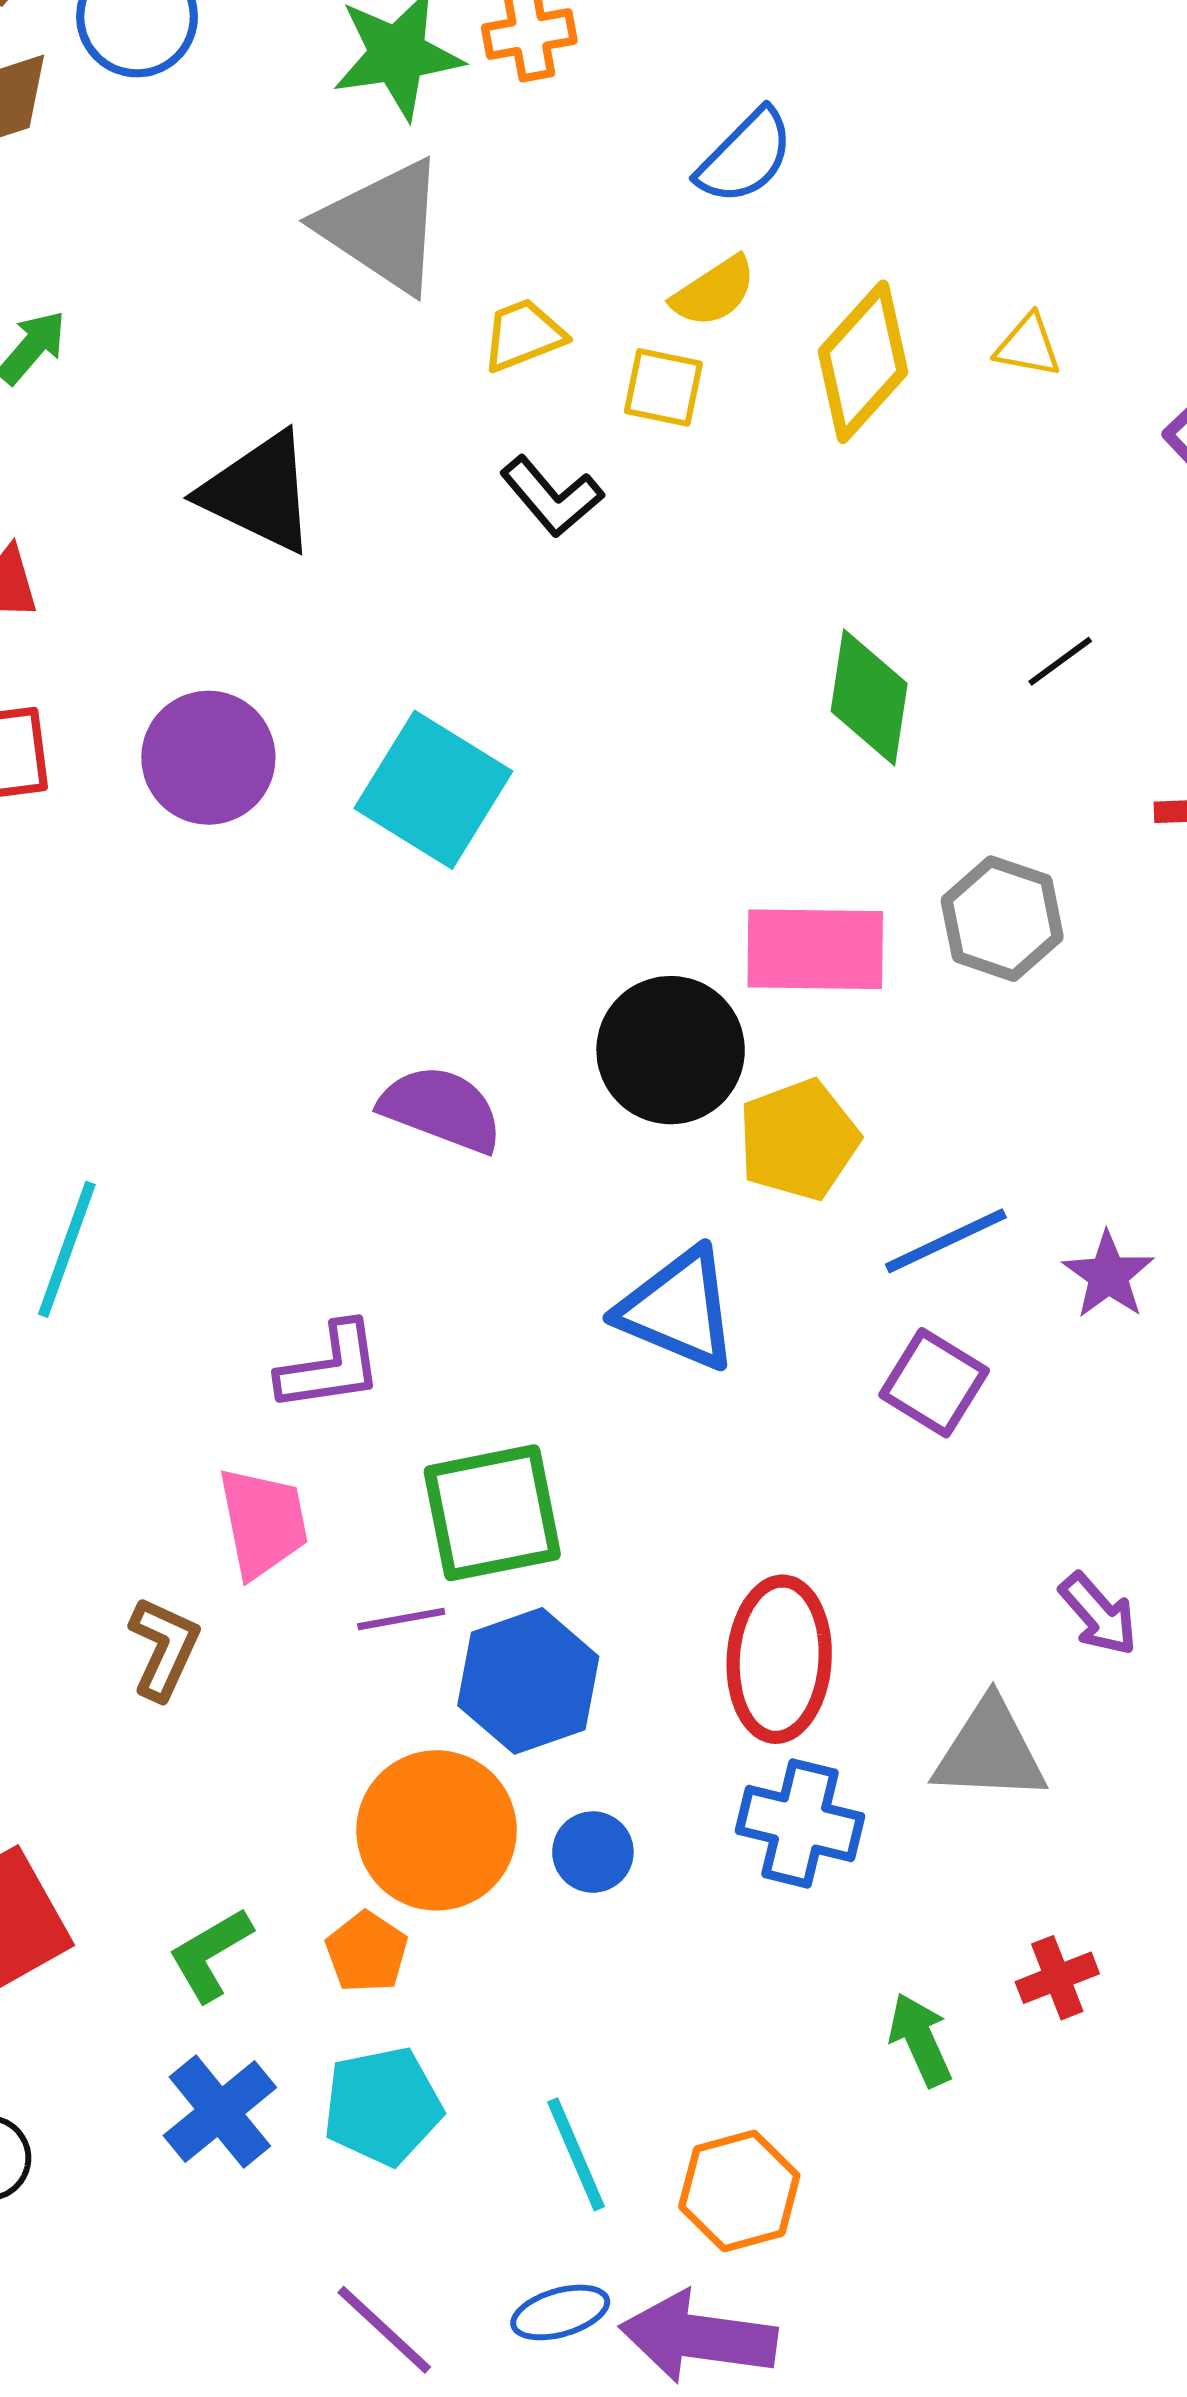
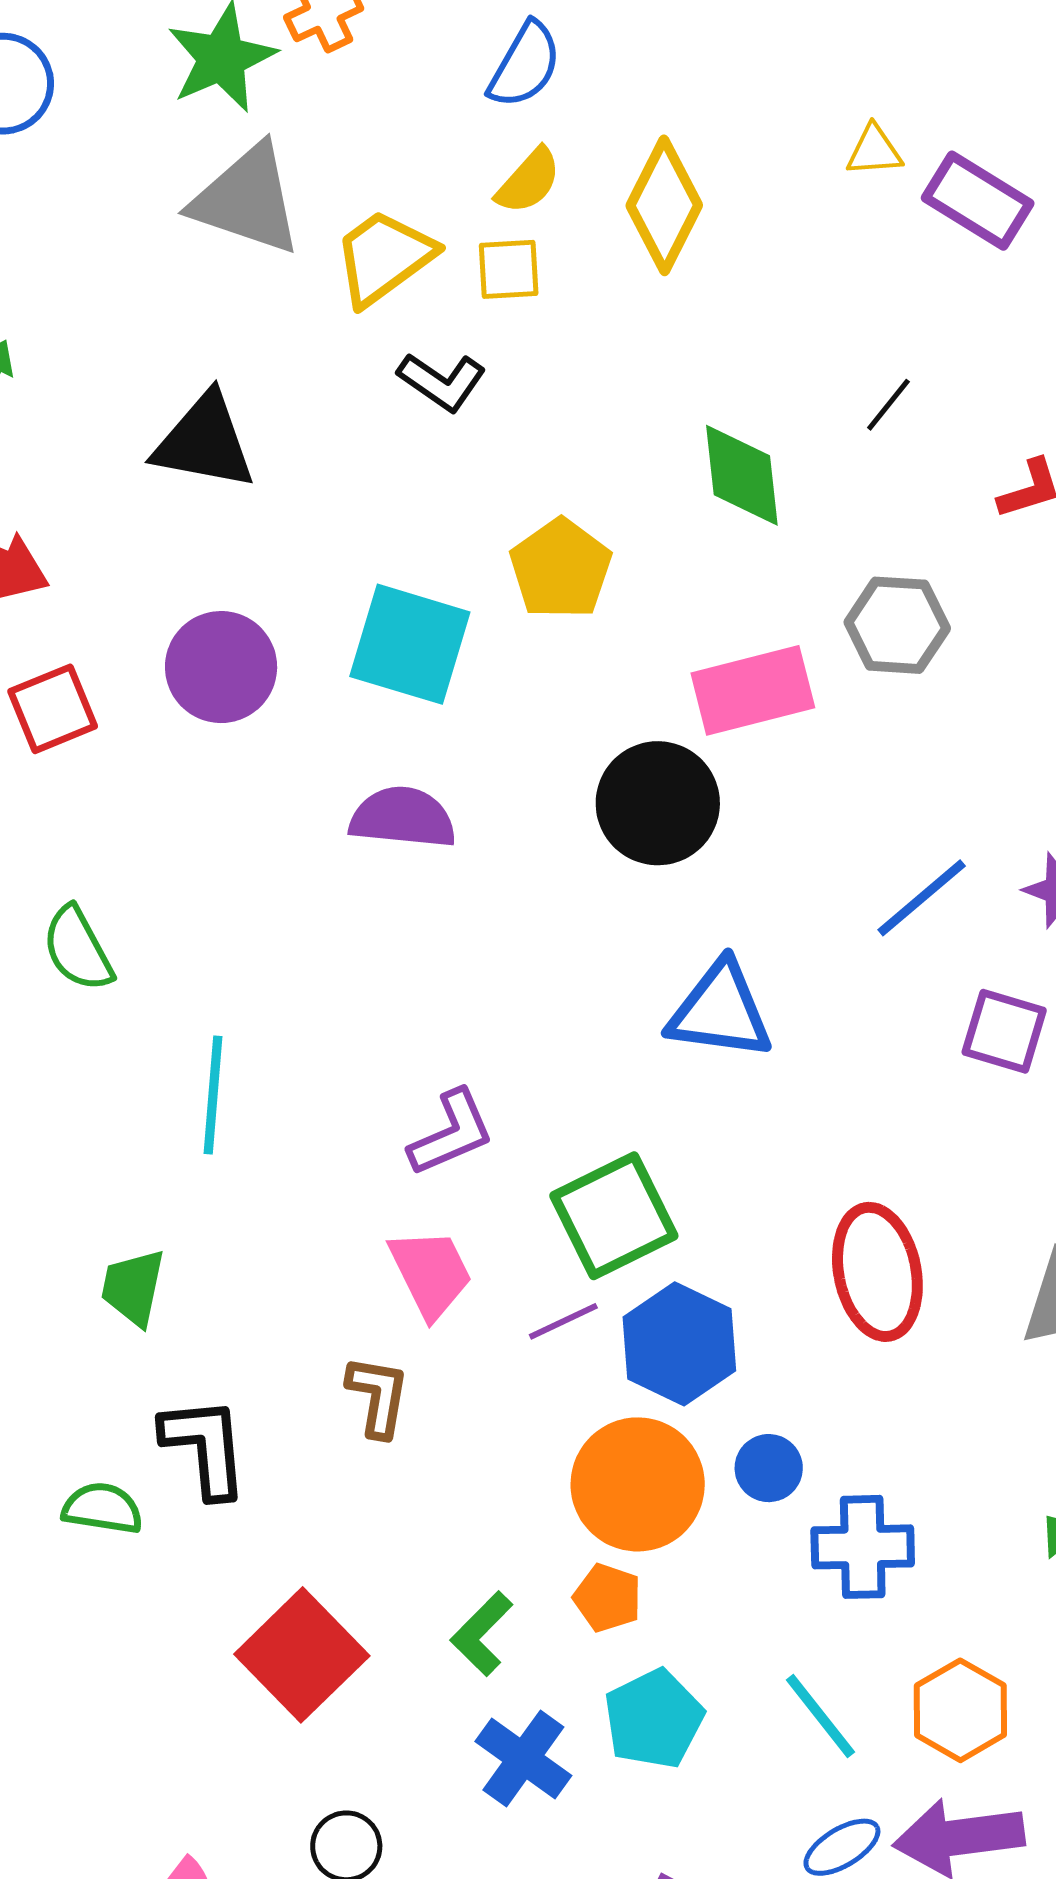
yellow trapezoid: (523, 335) -> (384, 257), size x1.5
yellow triangle: (1028, 346) -> (874, 151), moved
purple semicircle: (441, 1109) -> (403, 818), moved
yellow pentagon: (799, 1140) -> (561, 569), moved
purple square: (934, 1383) -> (1004, 1031), moved
blue cross: (800, 1823) -> (863, 1547), moved

